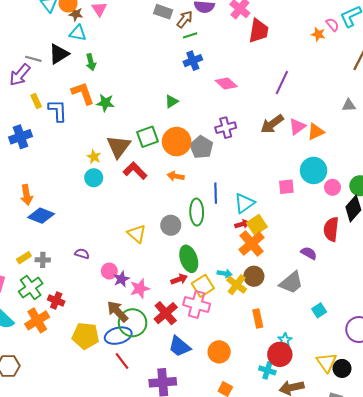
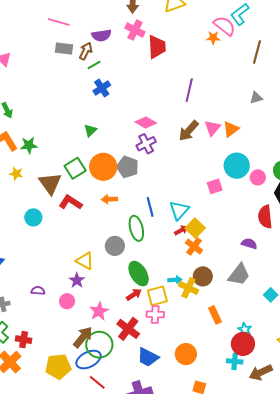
pink semicircle: (332, 25) -> (224, 26), size x1.6
pink diamond: (226, 84) -> (146, 122), moved
yellow star: (94, 157) -> (16, 174), moved
orange cross: (252, 244) -> (194, 246), size x0.7
purple star: (121, 279) -> (77, 280), moved
yellow square: (203, 286) -> (157, 296), turned 30
pink cross: (197, 304) -> (155, 314), size x0.7
brown arrow: (117, 311) -> (83, 337), turned 95

